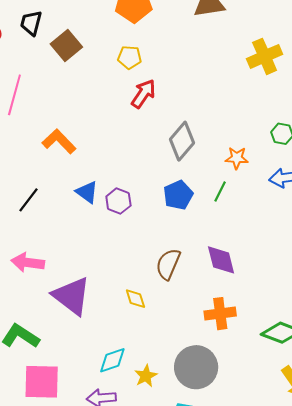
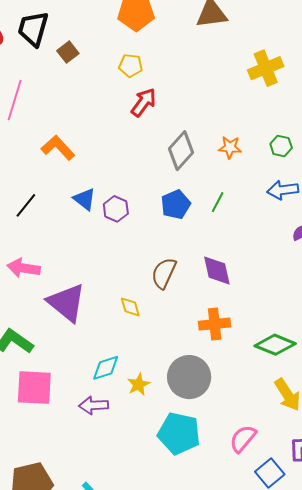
black trapezoid: (31, 23) -> (33, 29), size x1.4
brown square: (66, 46) -> (68, 52), size x0.7
orange star: (237, 158) -> (230, 147), moved

